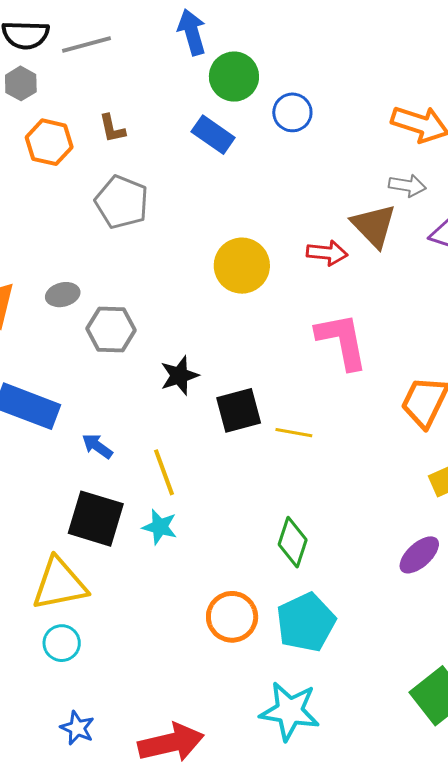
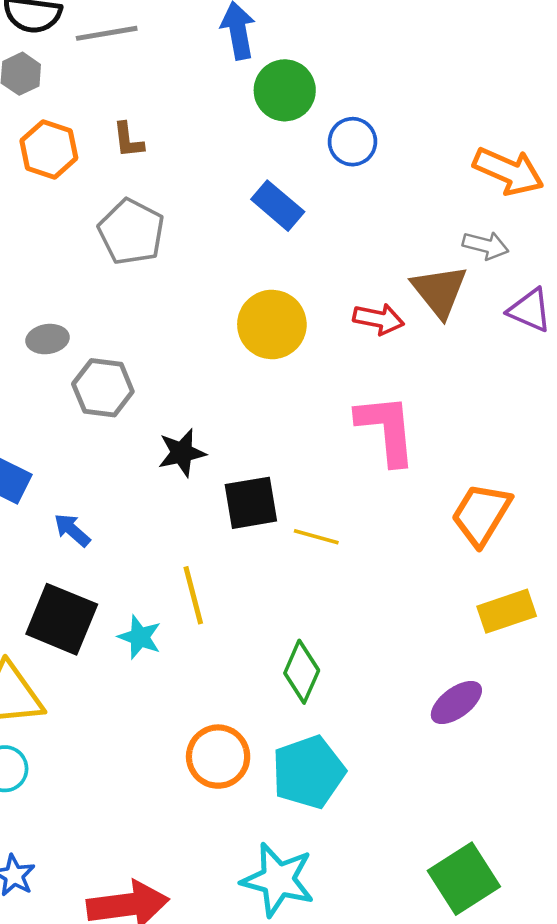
blue rectangle: (213, 135) -> (278, 206), moved
yellow line: (164, 472) -> (193, 595), moved

